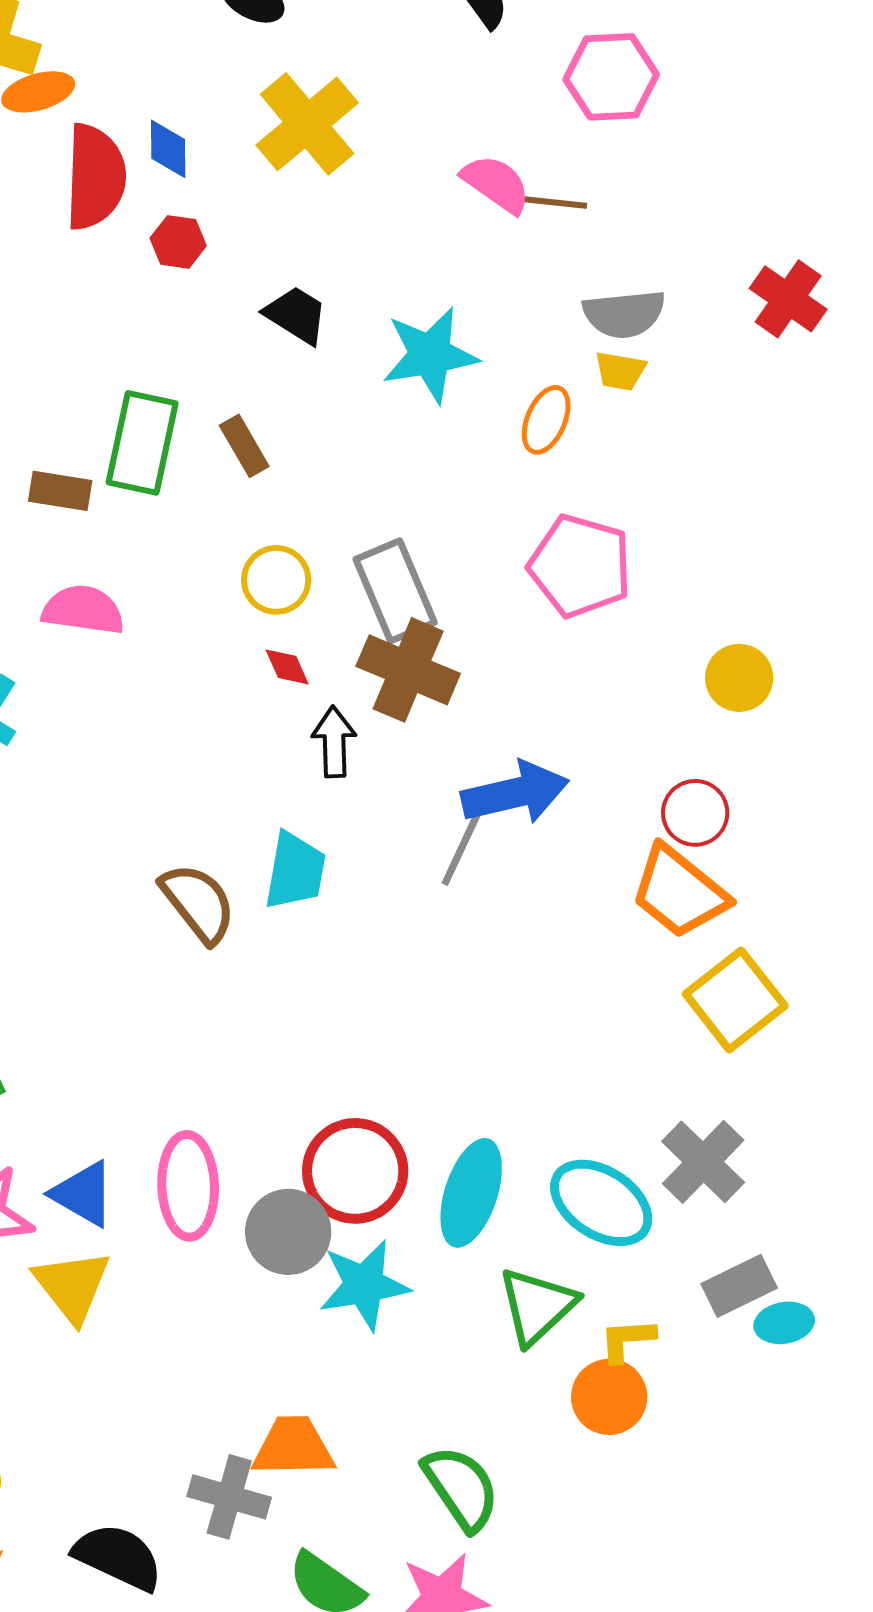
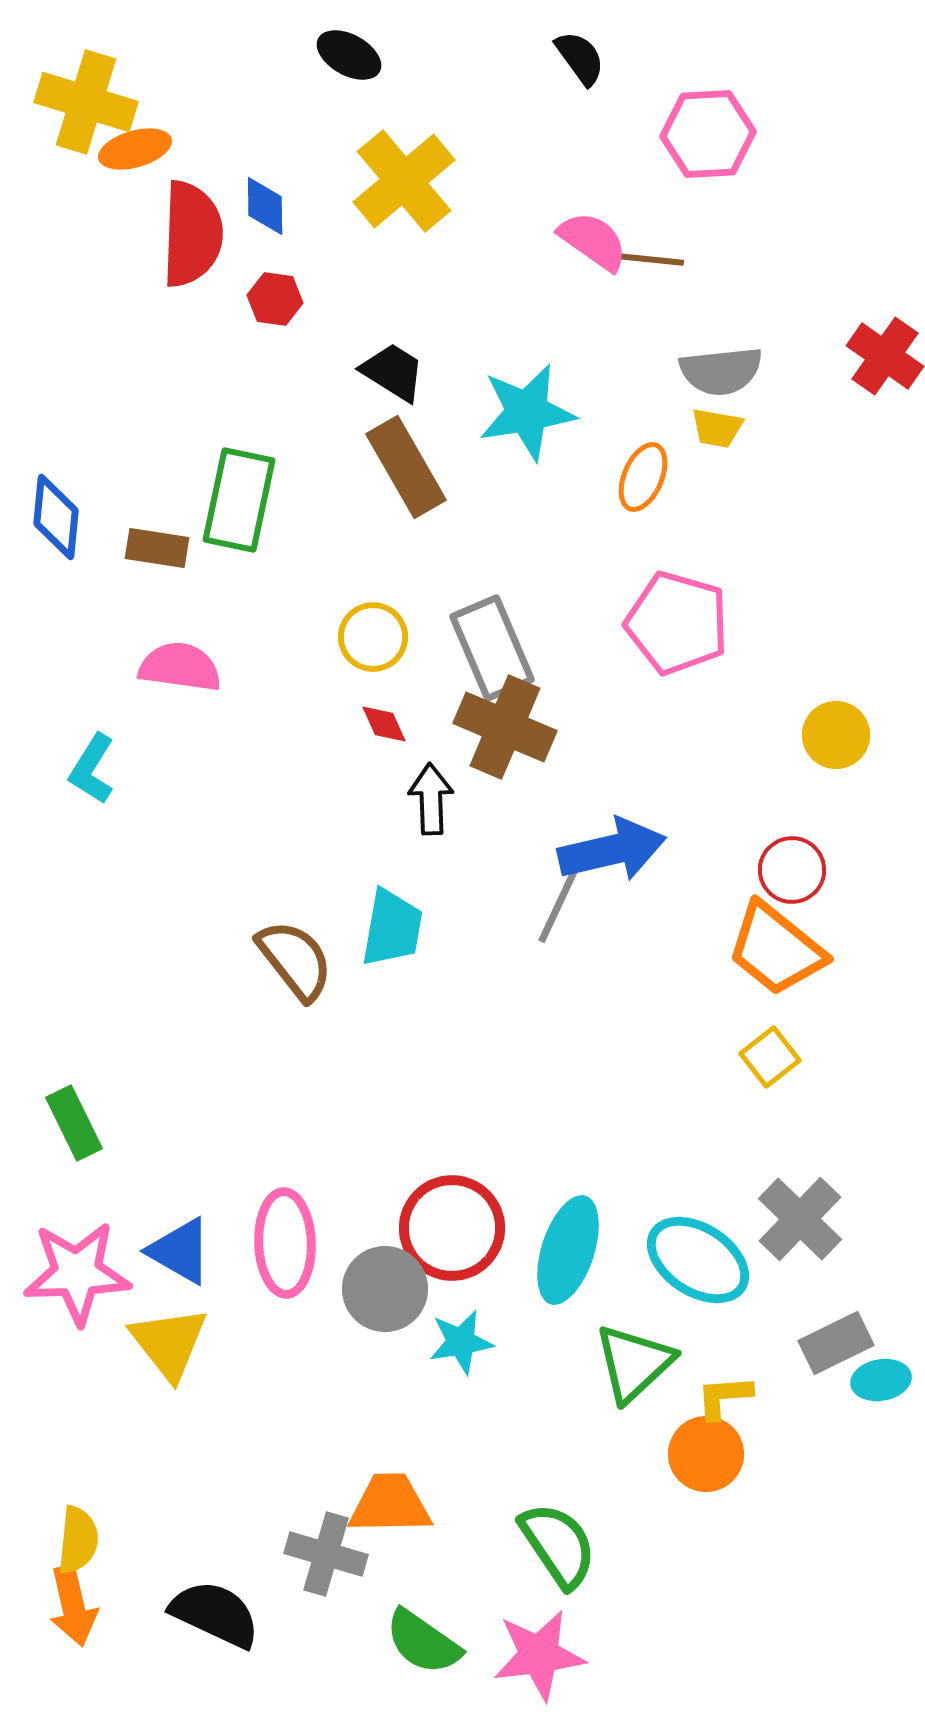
brown rectangle: (244, 446) -> (406, 467), moved, size x1.6
yellow square: (735, 1000) -> (770, 1057), moved, size x0.6
cyan star: (364, 1285) -> (461, 1342), size x0.7

